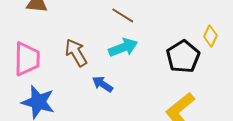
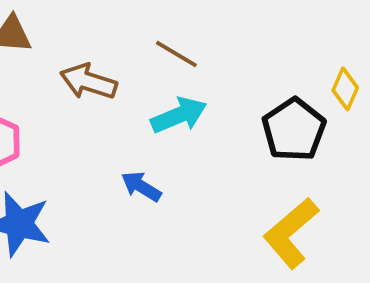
brown arrow: (76, 53) -> (89, 82), moved, turned -40

